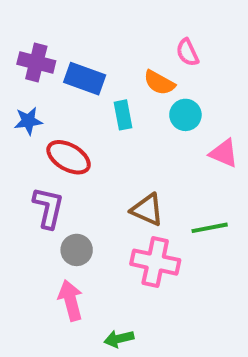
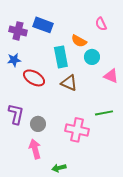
pink semicircle: (187, 52) -> (101, 24), moved
blue rectangle: (85, 79) -> (43, 25), moved
cyan rectangle: (123, 115) -> (61, 57), size x1.5
purple L-shape: (48, 208) -> (16, 114), moved
brown triangle: (147, 210) -> (69, 83), moved

